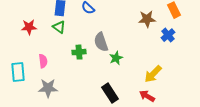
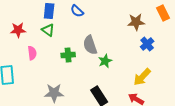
blue cross: (168, 35) -> (147, 44), moved
pink semicircle: (43, 61) -> (32, 53), moved
gray star: (48, 88) -> (54, 93), moved

